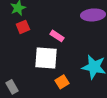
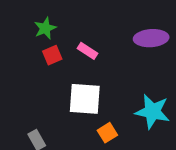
pink rectangle: (57, 36) -> (88, 51), moved

